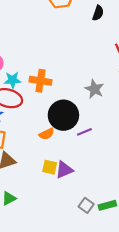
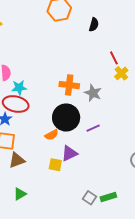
orange cross: (40, 81) -> (69, 85), moved
purple line: (84, 132) -> (93, 128), moved
purple triangle: (64, 170) -> (69, 153), moved

